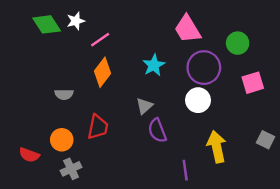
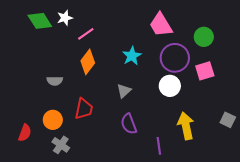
pink square: (253, 83) -> (205, 71), moved
purple semicircle: (157, 130) -> (129, 124), moved
red semicircle: (29, 155) -> (25, 133), turned -90
gray cross: (71, 169) -> (61, 145), turned -30

